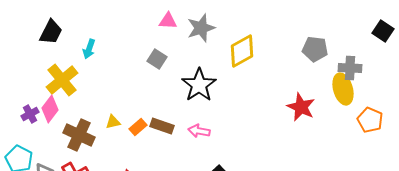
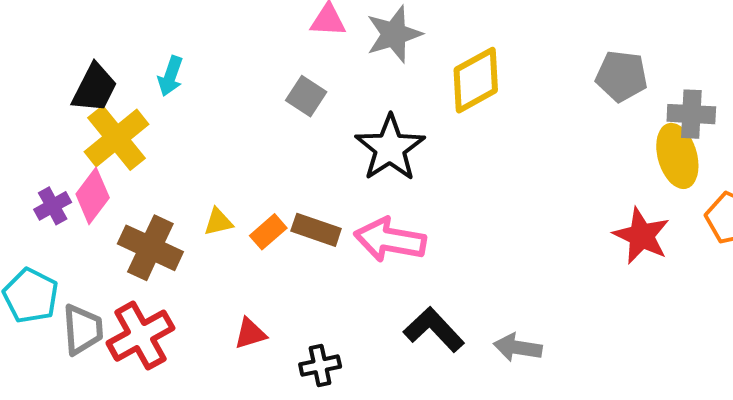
black trapezoid: (51, 32) -> (95, 88), moved
red star: (301, 107) -> (641, 236), moved
pink arrow: (199, 131) -> (390, 240), size x1.6

